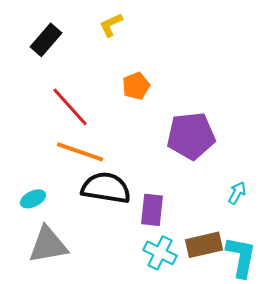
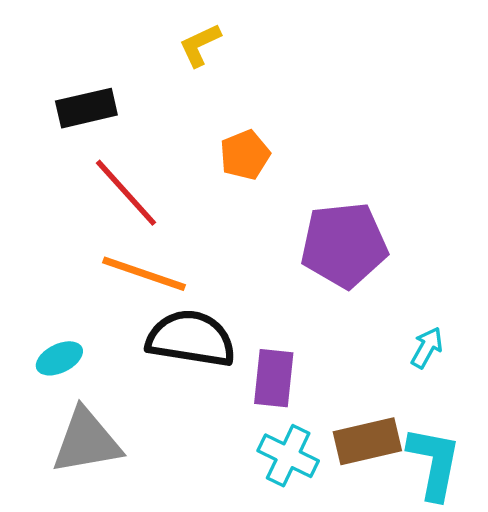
black rectangle: (46, 40) -> (86, 108), moved, turned 36

